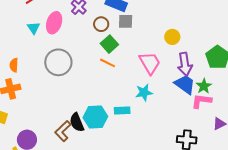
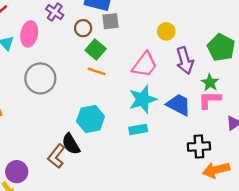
pink trapezoid: (150, 63) -> (145, 65), turned 75
blue trapezoid: (185, 84) -> (179, 105), moved
cyan star: (144, 92) -> (143, 99), size x1.4
cyan rectangle: (122, 111) -> (138, 129), moved
cyan hexagon: (95, 117) -> (91, 119), moved

